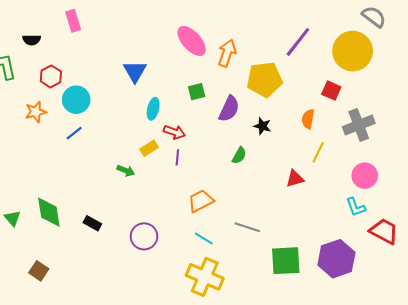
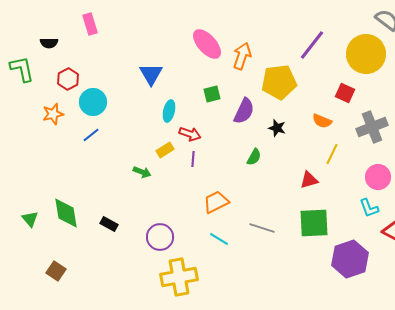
orange semicircle: (308, 119) -> (322, 121), turned -78
green square: (286, 261) -> (314, 223), moved
yellow cross: (205, 277) -> (179, 277), moved, turned -33

